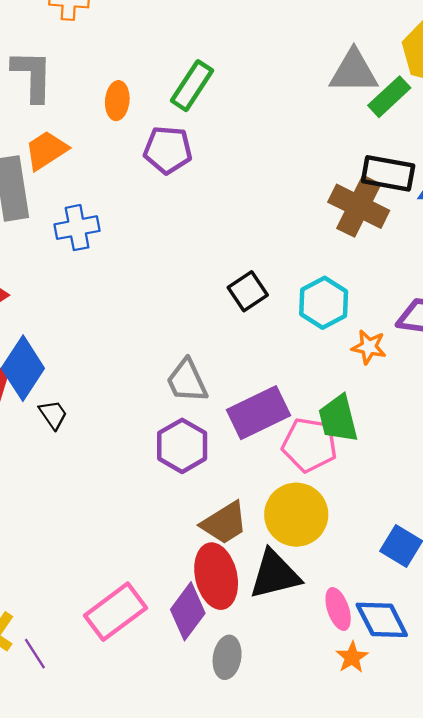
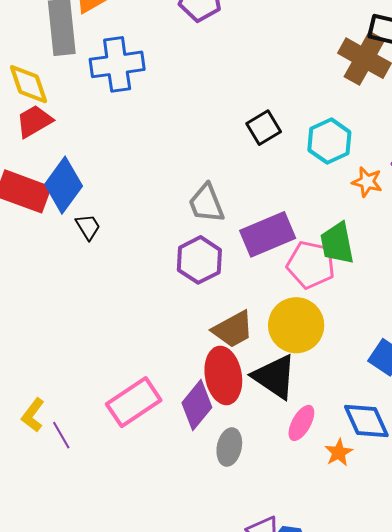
blue cross: (77, 228) -> (117, 64), size x1.4
black triangle: (275, 575) -> (275, 377), turned 45
pink ellipse: (338, 609) -> (301, 423), moved, turned 45

